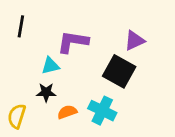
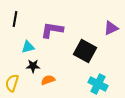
purple triangle: (134, 40) -> (111, 28), moved
cyan triangle: (50, 66) -> (28, 47), moved
cyan cross: (102, 111) -> (98, 84), moved

